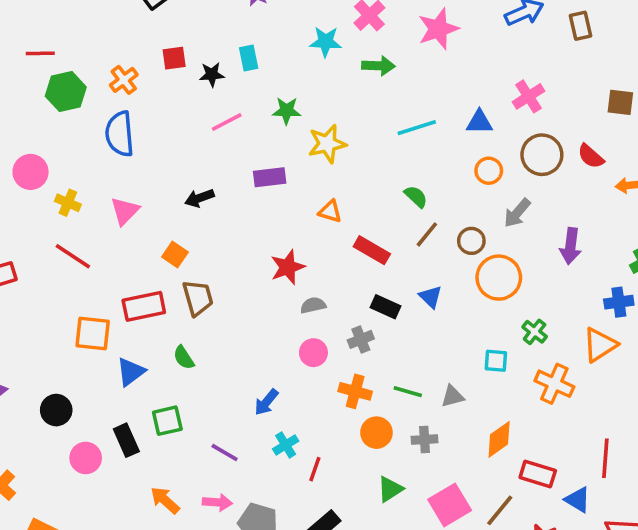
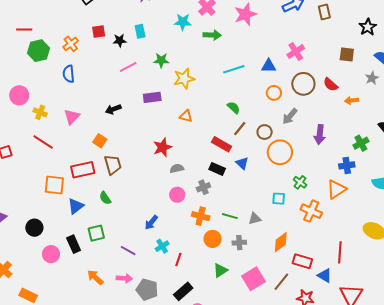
blue semicircle: (120, 134) -> (69, 74), size x0.7
red rectangle: (372, 250) -> (221, 144), moved

